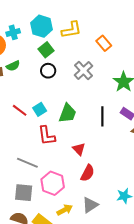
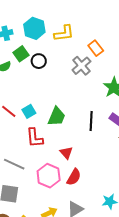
green square: (46, 50) -> (21, 54), moved
black circle: (48, 71) -> (39, 61), moved
gray cross: (83, 71) -> (81, 66), moved
pink hexagon: (53, 183) -> (49, 176), moved

